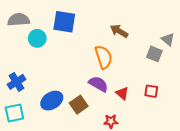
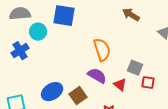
brown arrow: (119, 31) -> (131, 15), moved
gray square: (154, 54) -> (135, 68), moved
blue cross: (17, 82) -> (20, 51), moved

